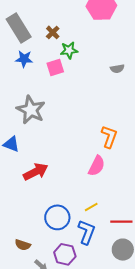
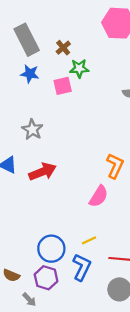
gray star: (31, 110) -> (32, 130), size x0.7
red arrow: (36, 172) -> (43, 172), moved
purple hexagon: (65, 254) -> (46, 278), moved

